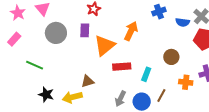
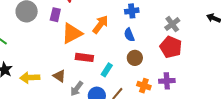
blue semicircle: (183, 22) -> (129, 35), moved, turned 48
brown triangle: (88, 81) -> (59, 76), moved, turned 40

